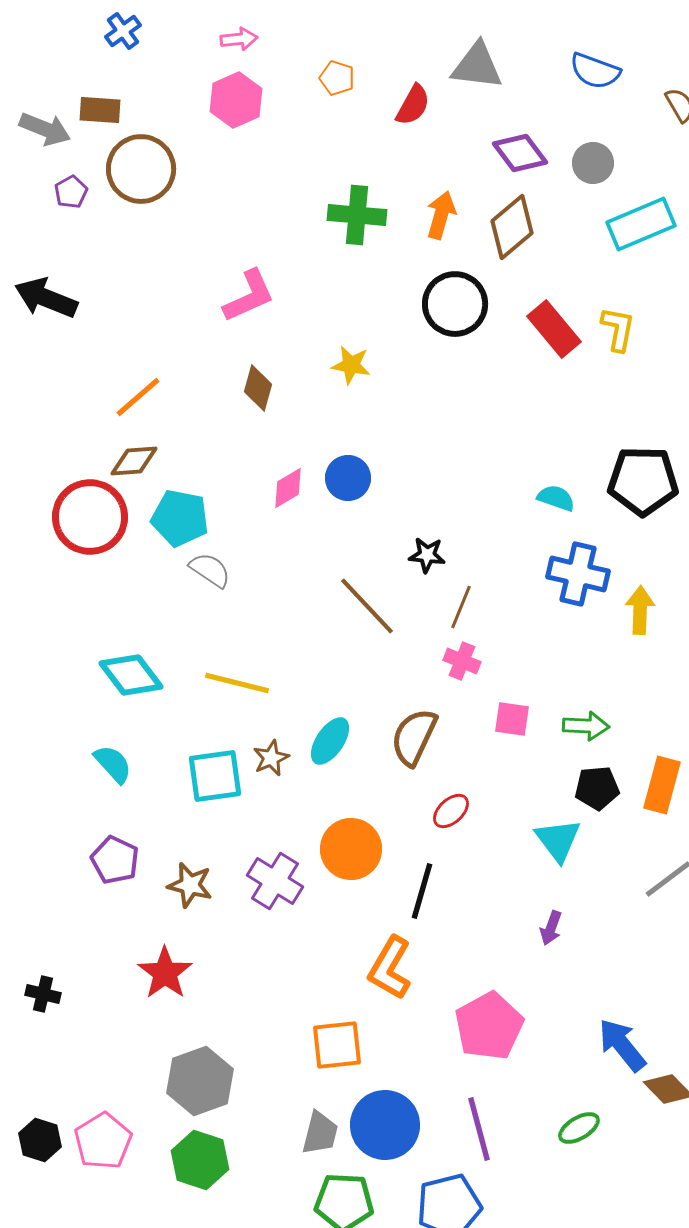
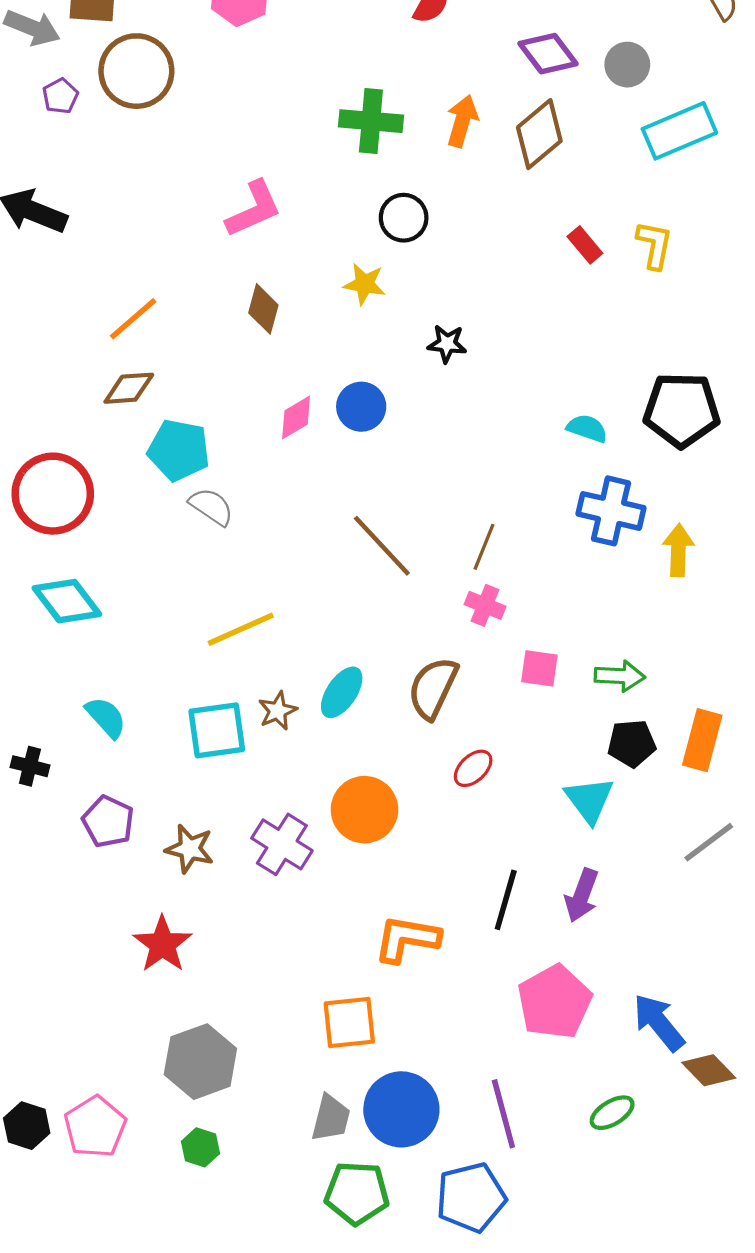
black circle: (455, 304) -> (404, 218), moved, size x0.7
red rectangle: (554, 329) -> (585, 245), size x0.6
red circle: (90, 517) -> (53, 494), moved
black star: (427, 555) -> (447, 344), moved
cyan diamond: (131, 675) -> (67, 601), moved
yellow line: (237, 683) -> (241, 629), turned -38
black line: (422, 891) -> (506, 900), moved
purple arrow: (551, 928) -> (582, 895), size x1.4
orange L-shape: (390, 968) -> (407, 939), turned 70
black cross: (43, 994) -> (30, 766), moved
pink pentagon: (489, 1026) -> (555, 1002), moved
green hexagon: (200, 1160) -> (200, 1147), size x0.6

